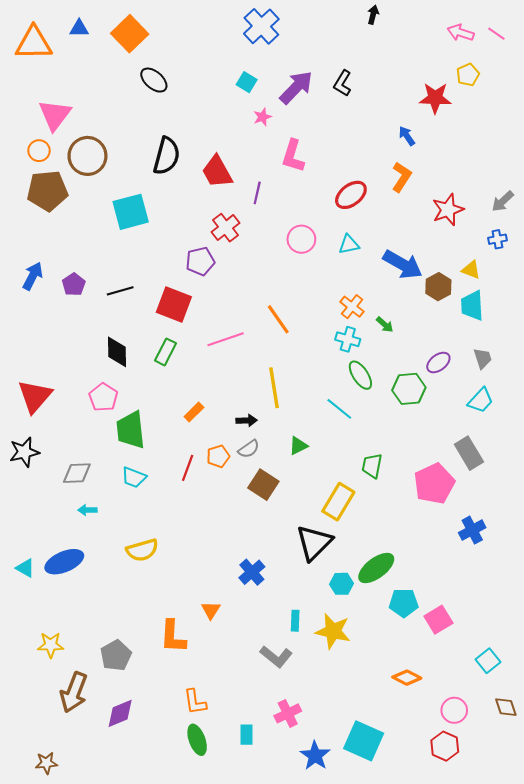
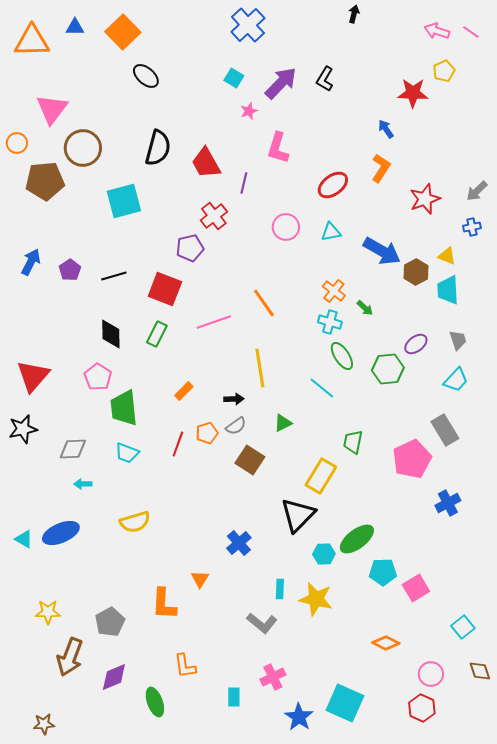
orange circle: (39, 151) -> (17, 143), moved
green ellipse: (197, 740) -> (155, 702), moved

